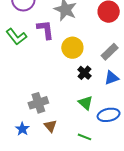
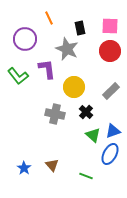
blue triangle: (112, 78) -> (113, 131), moved
gray cross: (38, 103) -> (55, 114), moved, turned 30
green triangle: (85, 103) -> (93, 135), moved
blue ellipse: (109, 115) -> (110, 154), turned -50

